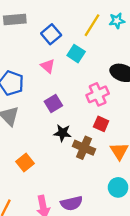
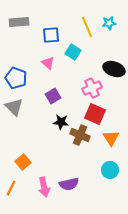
yellow line: (92, 25) -> (87, 27), turned -55
blue square: (51, 34) -> (51, 35), turned 36
red square: (101, 124) -> (95, 114), size x1.5
orange square: (25, 162) -> (23, 162), moved

